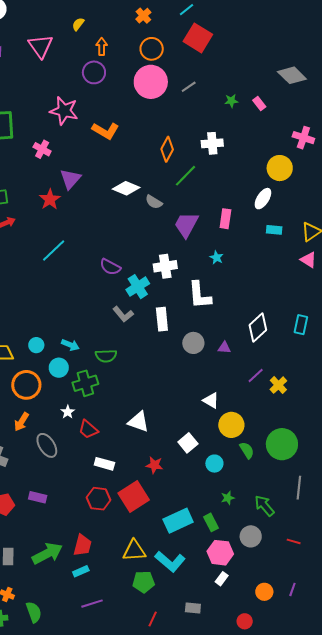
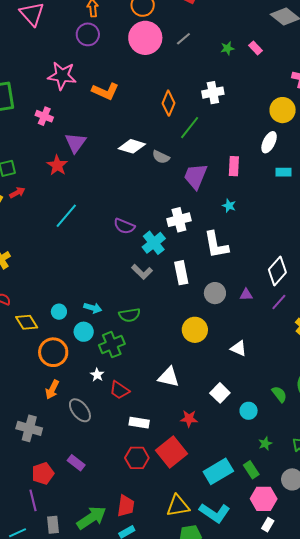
purple line: (256, 375) -> (279, 302), moved
yellow circle: (231, 425) -> (195, 330), moved
purple rectangle: (38, 497) -> (76, 463), turned 30

